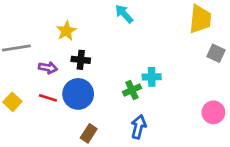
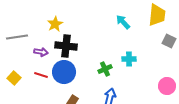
cyan arrow: (124, 14) -> (123, 22), moved
black cross: (81, 60) -> (66, 46), size x1.5
cyan cross: (152, 77) -> (129, 59), moved

